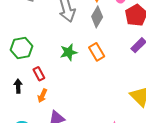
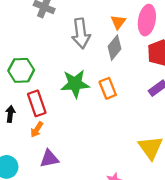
green star: (69, 52) -> (75, 84), size x1.4
red rectangle: (39, 74) -> (37, 103), size x1.5

